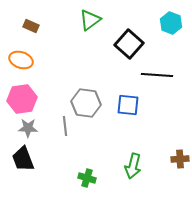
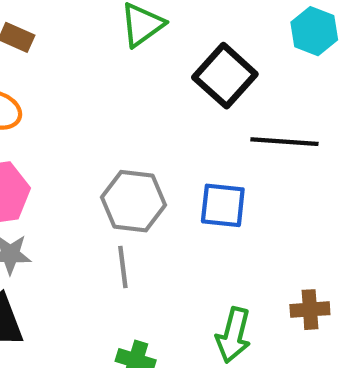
gray line: (65, 126) -> (123, 267), moved
brown cross: (180, 159) -> (310, 310), moved

